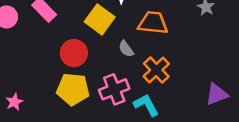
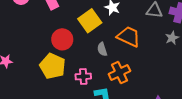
pink cross: (114, 89) -> (83, 76), size x0.7

